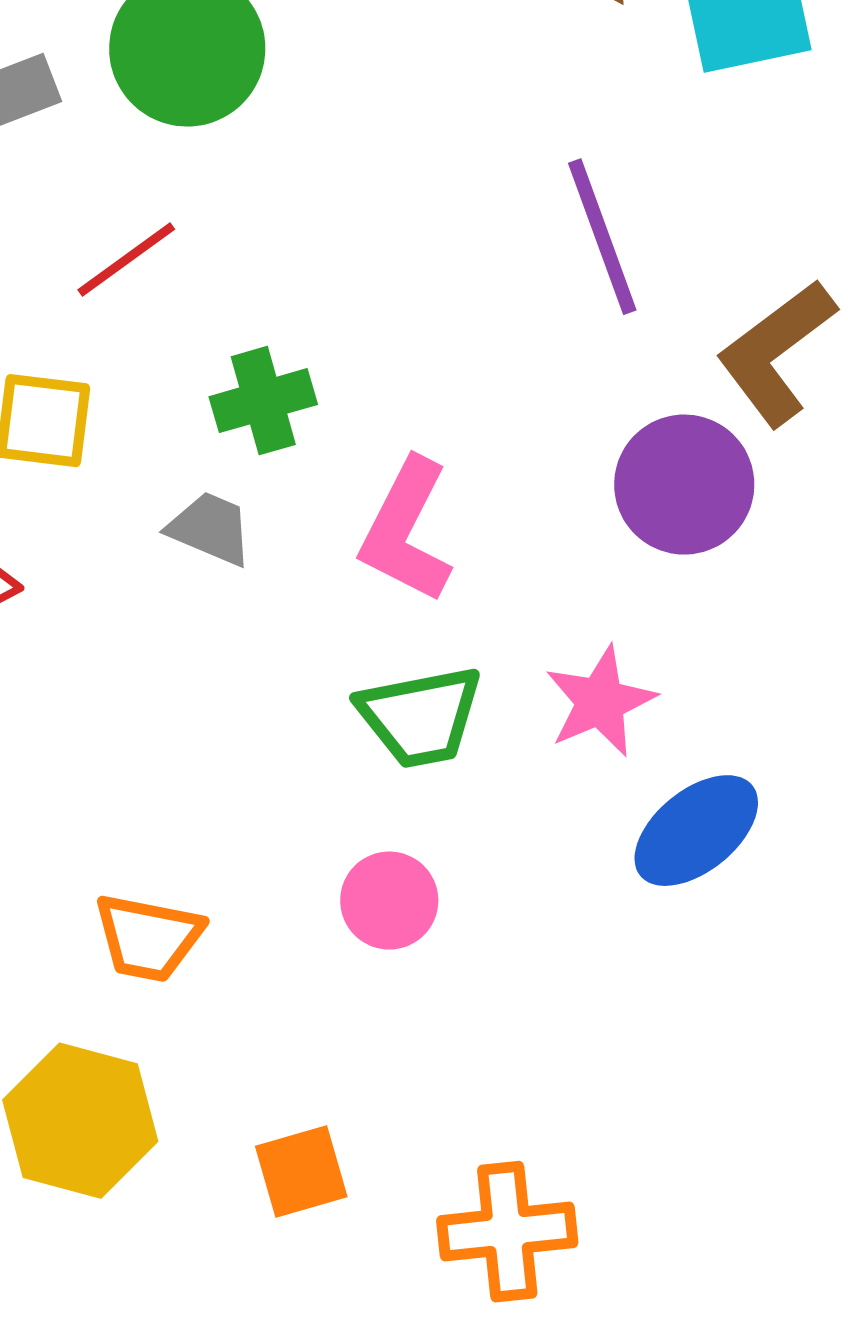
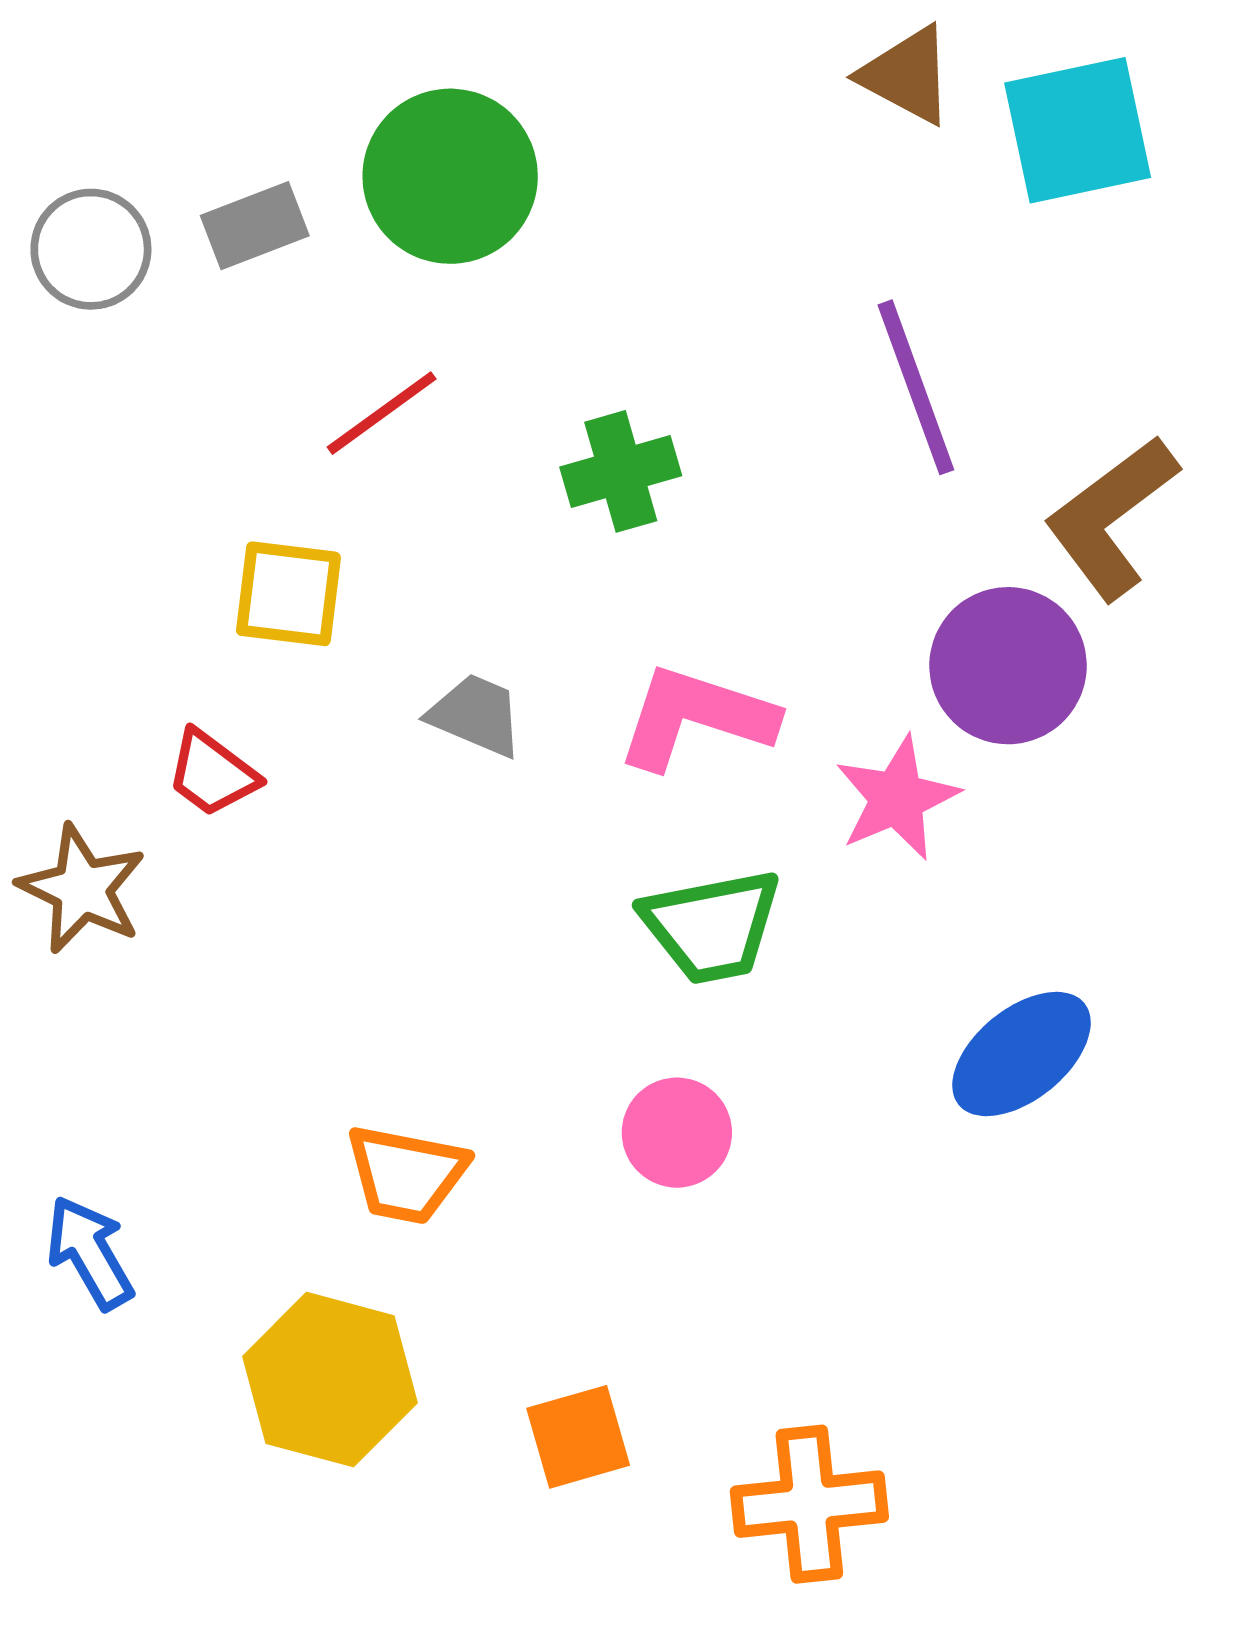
green cross: (263, 401) -> (621, 471), moved
pink L-shape: (406, 531) -> (696, 717), turned 81
pink star: (600, 702) -> (897, 798), moved

